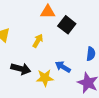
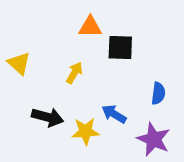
black square: (67, 25) -> (120, 47), turned -36

